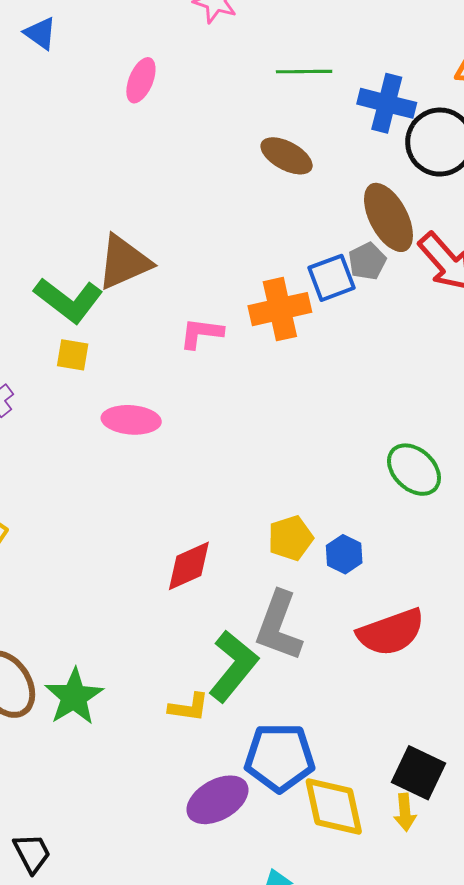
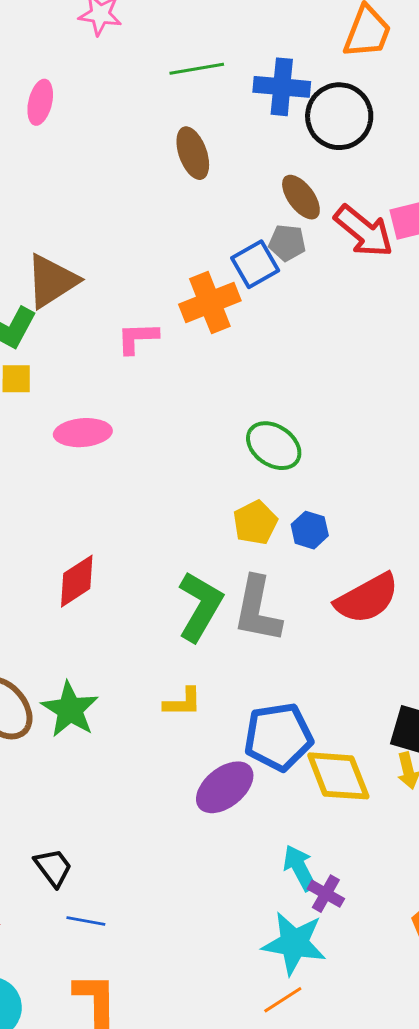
brown ellipse: (287, 156) -> (193, 153), turned 51
brown ellipse: (388, 217) -> (301, 197), size x0.7
gray pentagon: (367, 261) -> (287, 243), turned -30
green ellipse: (414, 470) -> (274, 446), moved
red diamond: (189, 566) -> (77, 581), moved
green L-shape: (233, 666) -> (200, 606), moved

